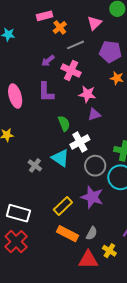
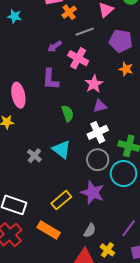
pink star: (87, 94) -> (94, 84), turned 30
pink ellipse: (15, 96) -> (18, 95), moved
white cross: (80, 142) -> (98, 132), moved
orange rectangle: (68, 234) -> (49, 230), moved

